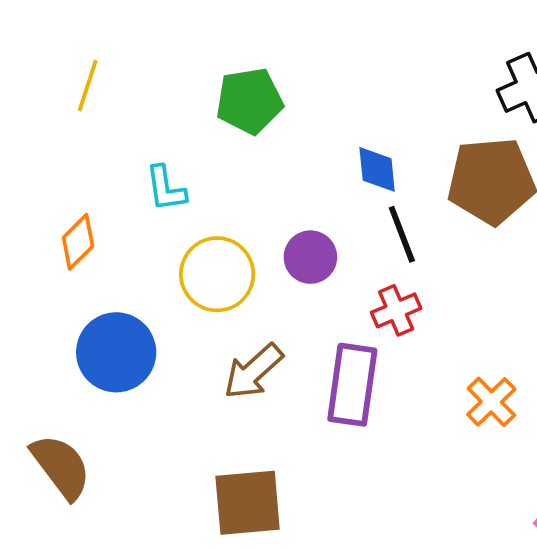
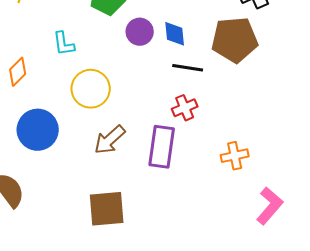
black line: (402, 234) -> (188, 68), turned -60
purple circle: (310, 257) -> (140, 32), moved
orange cross: (491, 402) -> (235, 156), turned 32

